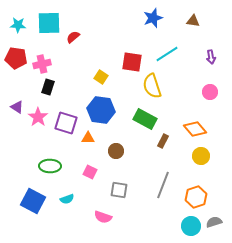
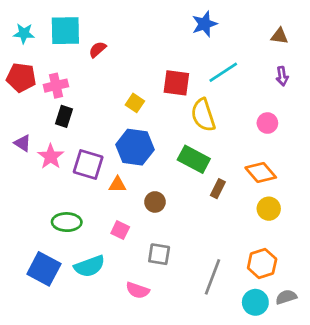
brown triangle: (193, 21) -> (279, 36), moved
pink circle: (210, 92) -> (267, 123), moved
gray line: (163, 185) -> (213, 277), moved
cyan semicircle: (67, 199) -> (89, 266), size x1.6

